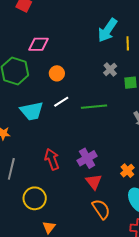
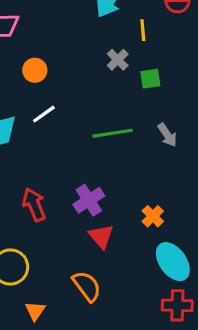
yellow line: (128, 43) -> (143, 30), moved
green line: (94, 107) -> (113, 133), moved
orange semicircle: (101, 209) -> (87, 286), moved

